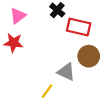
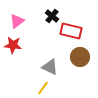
gray triangle: (66, 72) -> (50, 67), moved

